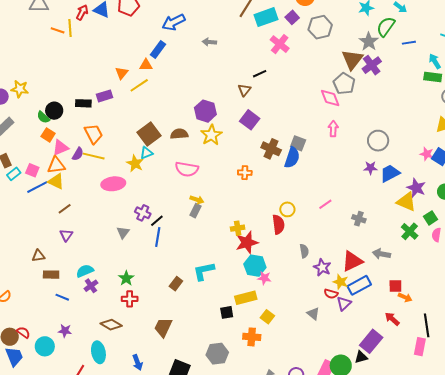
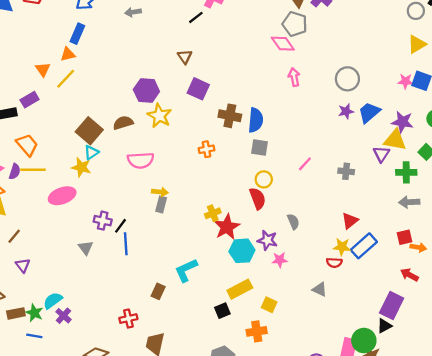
black line: (260, 74) -> (196, 17), moved
gray square: (298, 143) -> (259, 148), moved
green cross: (410, 231) -> (406, 172), turned -30
gray arrow: (381, 254) -> (409, 202), moved
red triangle: (352, 261) -> (350, 221), size x0.7
purple star: (322, 267) -> (267, 240), moved
green star: (126, 278) -> (34, 313), moved
pink star: (264, 278) -> (280, 260), moved
red cross: (130, 299) -> (128, 319), moved
purple triangle: (344, 303) -> (381, 154), moved

